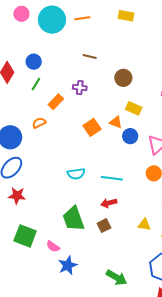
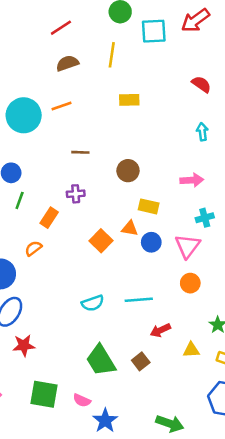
yellow rectangle: (126, 16) -> (129, 100), moved
red arrow: (109, 203) -> (160, 330), moved

